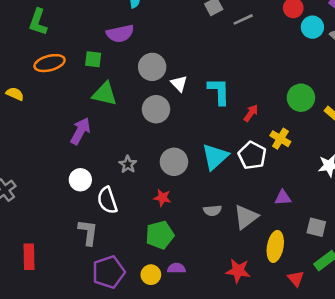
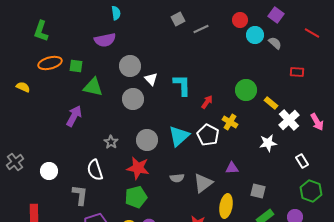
green square: (93, 59) -> (76, 66), moved
white circle: (80, 180) -> (49, 171), moved
red star: (162, 198) -> (138, 168), size x1.6

